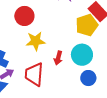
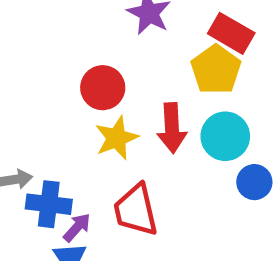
red circle: (24, 16) -> (103, 88), moved
red arrow: (58, 58) -> (172, 128), moved, size x1.5

